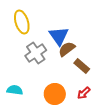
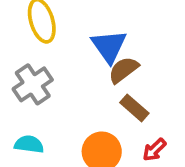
gray cross: (36, 53) -> (33, 84), moved
brown rectangle: (82, 66) -> (134, 108), moved

